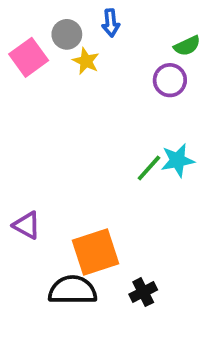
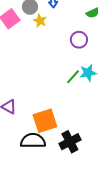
purple circle: (170, 80) -> (79, 40), moved
black cross: (143, 292) -> (70, 142), size x1.5

